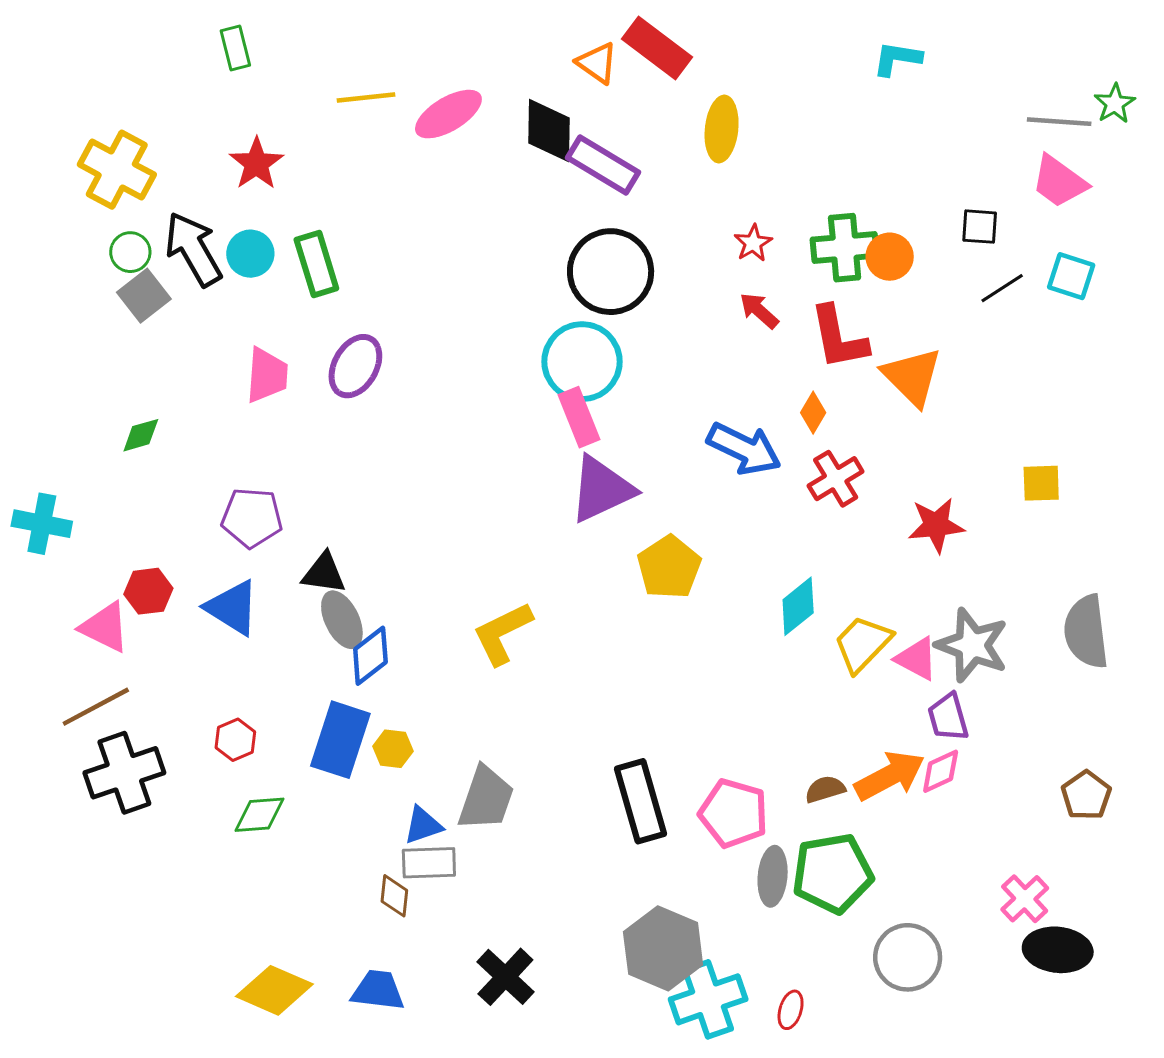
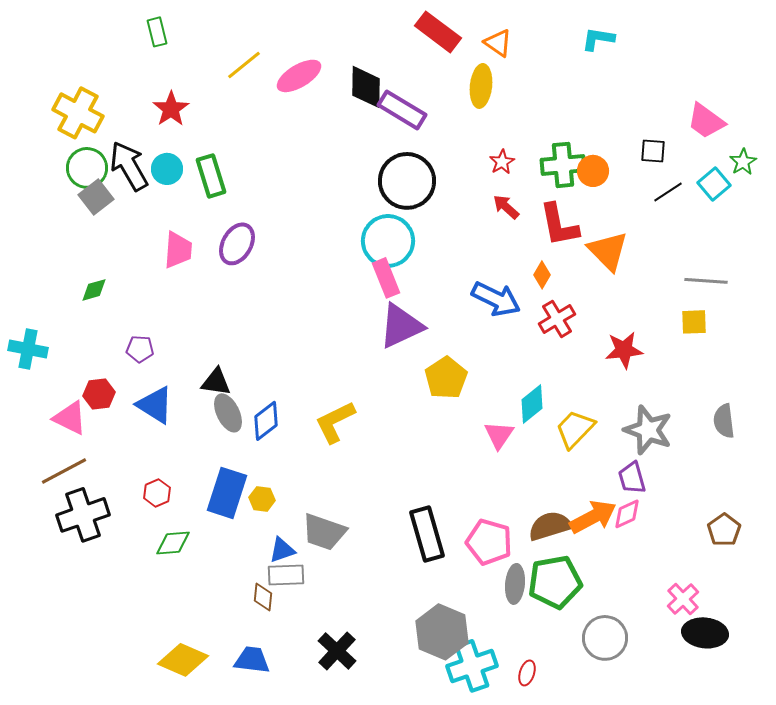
orange triangle: (597, 63) -> (498, 43), moved
yellow line: (366, 98) -> (244, 65), turned -33
green star: (1115, 104) -> (743, 162), moved
gray line: (1059, 122) -> (706, 281), moved
green circle: (130, 252) -> (87, 168), size x1.5
cyan square: (1071, 276) -> (714, 184), turned 32
purple pentagon: (252, 518) -> (140, 349), moved, size x0.7
gray semicircle: (1086, 632) -> (724, 421), size x0.7
blue diamond: (370, 656) -> (266, 421), moved
pink triangle: (917, 659) -> (499, 435), moved, turned 36
brown semicircle: (825, 789) -> (550, 526), size x1.6
gray trapezoid: (486, 798) -> (324, 532), turned 90

